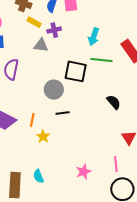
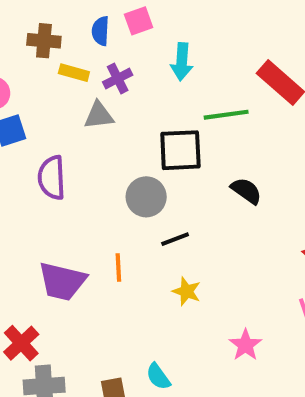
cyan arrow: (94, 37) -> (182, 62), moved
black semicircle: (114, 102) -> (246, 191), moved
yellow star: (43, 137) -> (187, 291), moved

